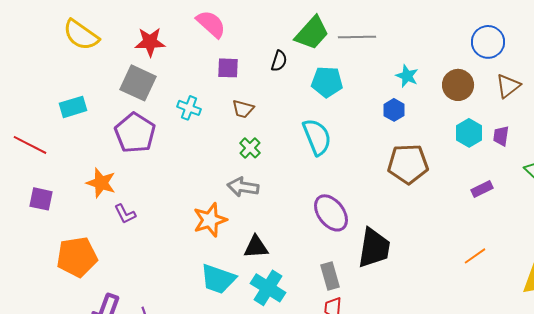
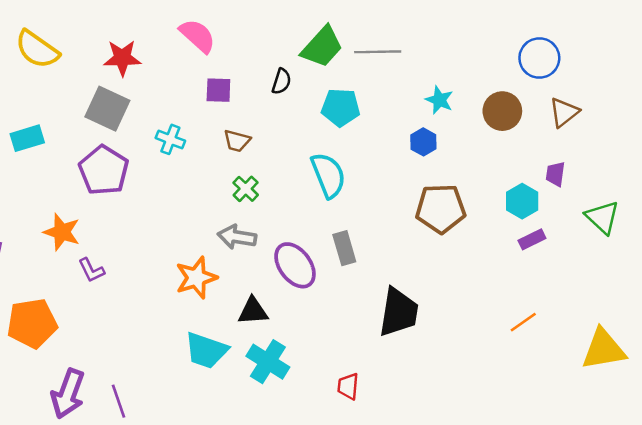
cyan hexagon: (469, 133) -> (522, 201), moved
purple ellipse: (331, 213) -> (295, 265), moved
gray rectangle: (330, 276) -> (344, 248), moved

